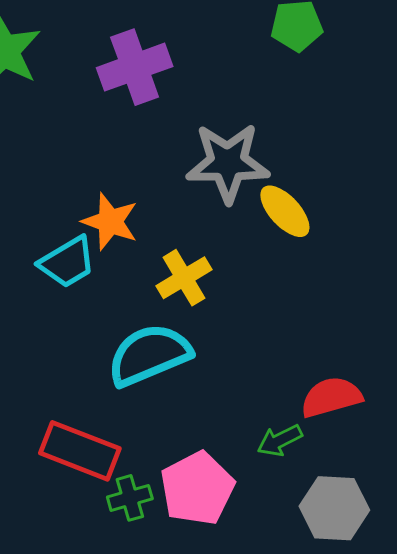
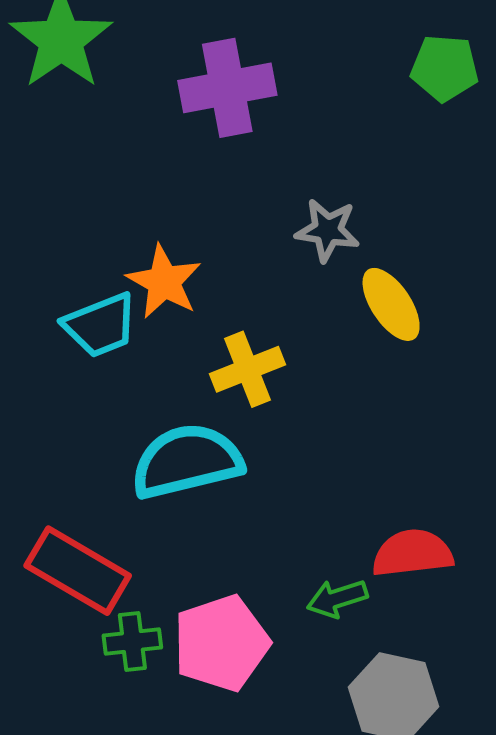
gray star: (228, 163) -> (327, 230), size x0.6

